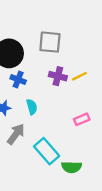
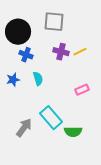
gray arrow: (16, 134) -> (24, 128), moved

